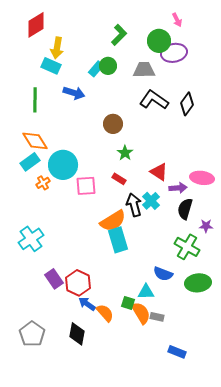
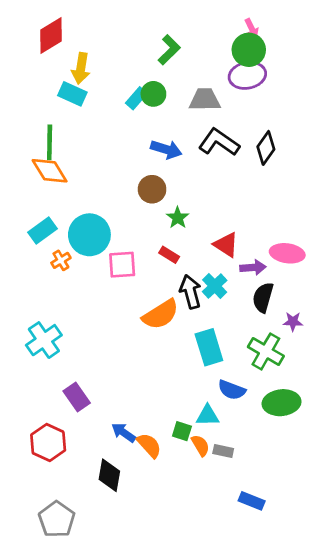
green circle: (159, 41) -> (249, 50), moved
blue arrow: (74, 93) -> (166, 149), moved
brown circle: (113, 124) -> (152, 189), moved
orange diamond: (35, 141) -> (50, 171), moved
cyan rectangle: (118, 240) -> (209, 347), moved
red hexagon: (78, 283) -> (48, 443), moved
orange semicircle: (141, 313) -> (200, 445), size x0.7
gray pentagon: (32, 334) -> (57, 519), moved

